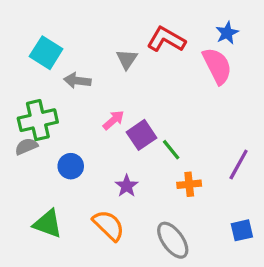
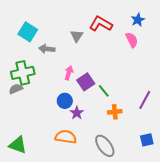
pink semicircle: (217, 66) -> (132, 40), size x0.7
pink arrow: (114, 120) -> (69, 73), turned -32
blue circle: (71, 166) -> (65, 101), moved
green triangle: (48, 224) -> (18, 145), moved
orange semicircle: (109, 225) -> (66, 137), turned -35

